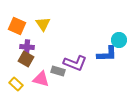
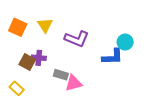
purple cross: (27, 47) -> (39, 58), moved
purple L-shape: (75, 63) -> (77, 39), moved
pink triangle: (41, 79) -> (74, 83), moved, turned -30

